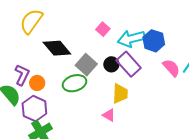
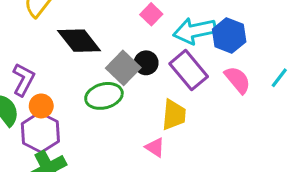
black circle: (111, 64) -> (146, 63), moved
pink semicircle: (171, 68) -> (238, 80), moved
orange circle: (37, 83) -> (41, 106), moved

